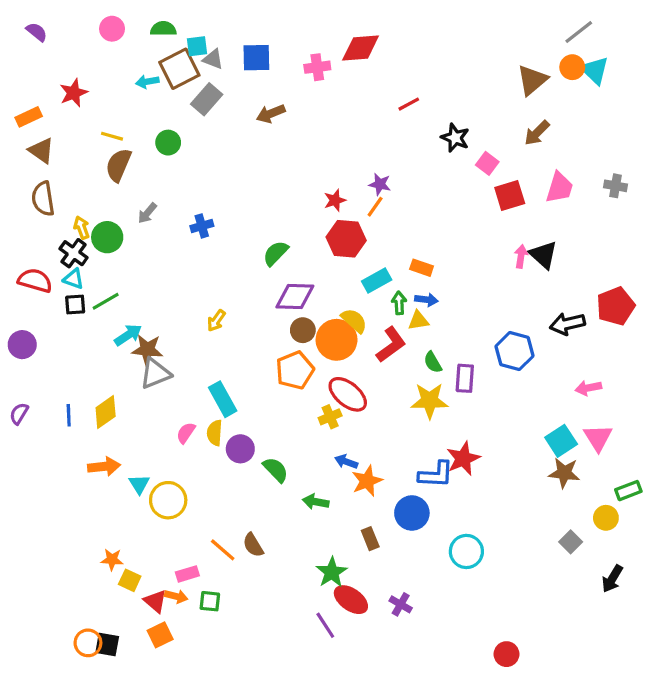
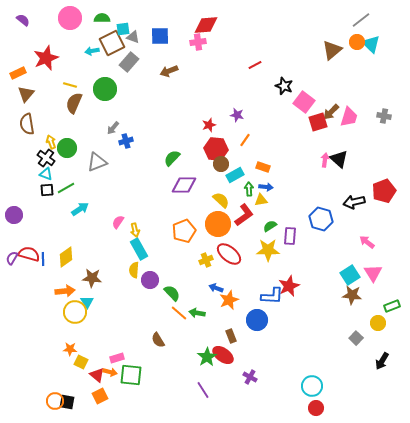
pink circle: (112, 29) -> (70, 18), size x1.5
red diamond: (361, 48) -> (206, 25), moved
red star: (74, 93) -> (46, 58), size x1.4
brown arrow: (537, 133) -> (331, 112), moved
green circle: (168, 143) -> (105, 89), size x1.5
brown triangle: (41, 151) -> (26, 94), turned 36
pink square: (487, 163) -> (304, 102), size x1.5
orange line: (375, 207) -> (245, 140), moved
gray arrow: (147, 213) -> (113, 128), moved
red semicircle: (35, 280) -> (29, 254), moved
yellow arrow: (216, 321) -> (135, 230), moved, turned -48
brown circle: (303, 330) -> (221, 164), moved
orange circle: (337, 340) -> (218, 224), moved
brown star: (147, 349) -> (92, 278), moved
green semicircle: (433, 362) -> (270, 226), turned 88
gray triangle: (155, 373) -> (97, 162), moved
pink arrow: (588, 388) -> (367, 242), turned 49
red ellipse: (348, 394) -> (229, 254), moved
pink semicircle: (186, 433) -> (118, 222), moved
yellow circle: (168, 500) -> (75, 312), moved
orange line: (223, 550) -> (179, 313), moved
cyan circle: (466, 551) -> (312, 386), moved
red ellipse: (351, 600) -> (223, 355), moved
green square: (210, 601) -> (131, 375), size x1.6

